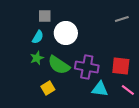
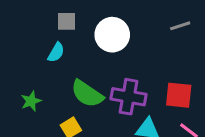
white circle: (66, 33) -> (112, 35), moved
green star: (37, 58) -> (31, 101), moved

